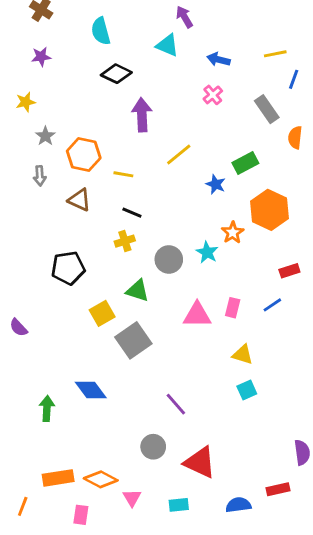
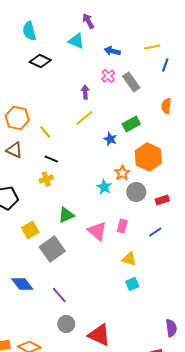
gray rectangle: (267, 109) -> (131, 82), moved
purple arrow: (142, 115) -> (85, 92), moved, size x0.6
yellow line: (123, 174) -> (45, 132), turned 40
gray circle: (169, 259) -> (136, 192), moved
green triangle: (138, 291) -> (66, 215), moved, turned -42
blue line: (272, 305) -> (155, 232), moved
pink triangle: (197, 315) -> (97, 231), turned 40
purple line: (176, 404) -> (59, 295), moved

